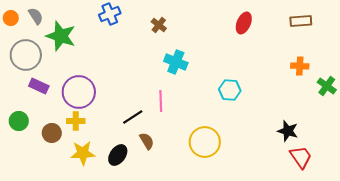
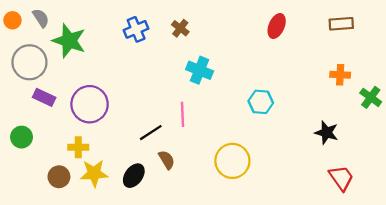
blue cross: (110, 14) -> (136, 29), moved
yellow cross: (76, 121) -> (78, 147), moved
black star: (288, 131) -> (327, 133), moved
brown circle: (52, 133) -> (59, 177), moved

